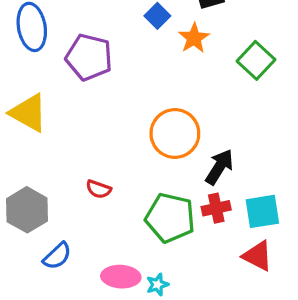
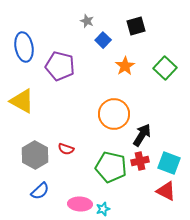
orange star: (194, 38) -> (125, 66), moved
gray hexagon: (27, 210) -> (35, 155), moved
cyan square: (262, 211) -> (169, 163), turned 30

